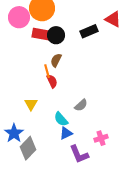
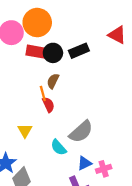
black rectangle: (89, 31) -> (79, 51), moved
gray semicircle: (81, 105) -> (81, 132), size x1.6
blue triangle: (66, 133) -> (84, 163), moved

